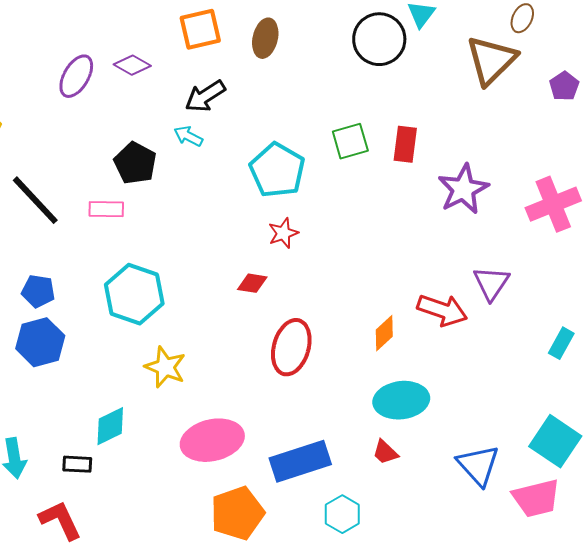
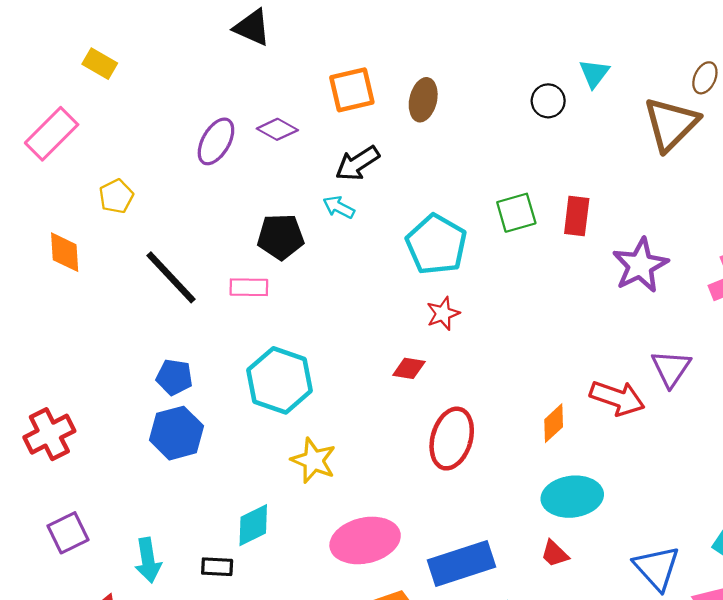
black circle: (379, 39) -> (548, 101), size x0.6
black pentagon: (135, 163) -> (281, 237), turned -30

